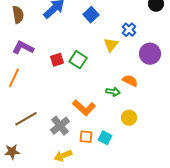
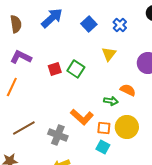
blue cross: (129, 30) -> (120, 25), moved
yellow circle: (129, 118) -> (127, 127), size x1.5
gray cross: (60, 126) -> (58, 135), turned -30
orange square: (86, 137) -> (104, 128), moved

